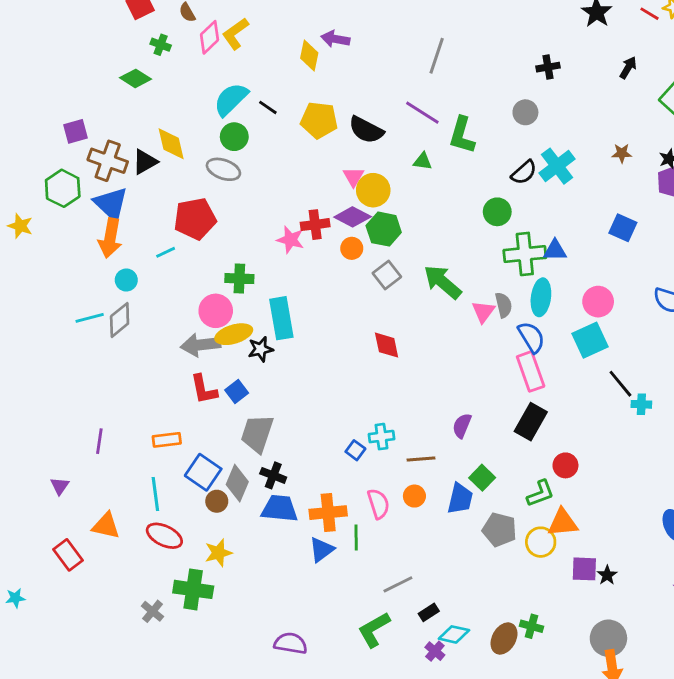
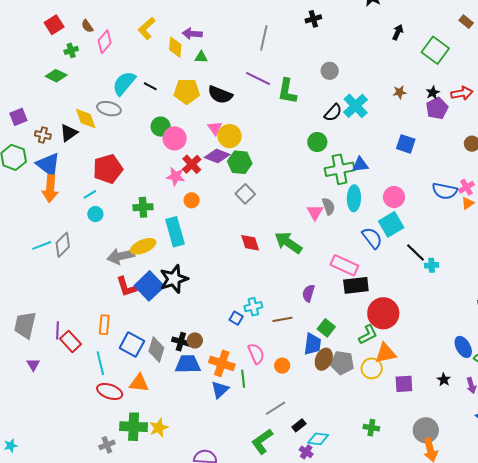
yellow L-shape: (235, 34) -> (147, 28), moved
green cross: (161, 45) -> (71, 50), turned -32
black cross: (548, 67) -> (313, 19), moved
green circle: (234, 137) -> (161, 127), moved
brown cross: (108, 161) -> (43, 135), size x0.6
green triangle: (423, 161) -> (201, 57), moved
gray ellipse: (223, 169) -> (109, 109), moved
red cross: (315, 225) -> (192, 164), turned -30
orange circle: (352, 248) -> (192, 200), moved
cyan circle: (126, 280) -> (95, 214), moved
green arrow: (443, 282) -> (288, 243), moved
pink circle: (216, 311) -> (175, 138), moved
blue semicircle: (531, 337) -> (372, 238), moved
black star: (261, 349) -> (174, 279), moved, size x1.6
pink rectangle: (531, 371) -> (344, 265), moved, turned -40
blue square: (237, 392) -> (149, 286), size x1.8
black rectangle: (531, 422) -> (356, 285), turned 60
gray trapezoid: (257, 434) -> (25, 325), moved
orange rectangle: (167, 440) -> (104, 325), turned -72
red circle: (565, 465) -> (383, 313), size x1.8
orange circle: (414, 496) -> (282, 366), moved
brown circle: (217, 501) -> (195, 340), moved
orange cross: (328, 513) -> (222, 363), turned 30
orange triangle: (106, 526) -> (139, 383), moved
yellow star: (218, 553) -> (159, 428), moved
red rectangle: (68, 555) -> (71, 341), moved
black star: (607, 575) -> (444, 380), moved
gray cross: (153, 611) -> (107, 445), turned 35
brown ellipse: (504, 639) -> (324, 359), moved

